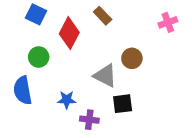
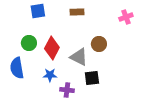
blue square: (36, 14) -> (38, 11), moved, turned -35
brown rectangle: (103, 16) -> (77, 12), turned -48
red diamond: (69, 33) -> (52, 48), moved

